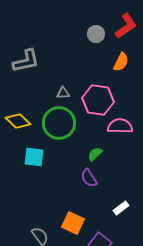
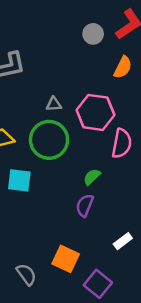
pink semicircle: (120, 126) -> (122, 143), turned 100
purple semicircle: (89, 178) -> (85, 205), turned 54

